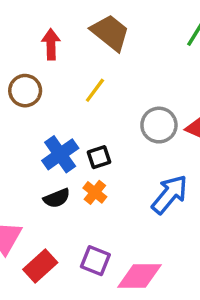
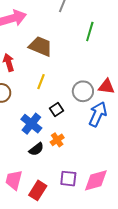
black square: (99, 157) -> (56, 110), moved
orange cross: (95, 192) -> (57, 140), turned 32
blue arrow: (170, 194) -> (98, 114), moved

